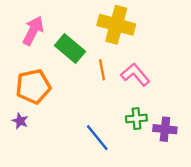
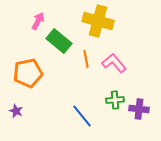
pink arrow: (33, 31) -> (38, 21), moved, size x0.7
purple star: (20, 121) -> (16, 111), moved

